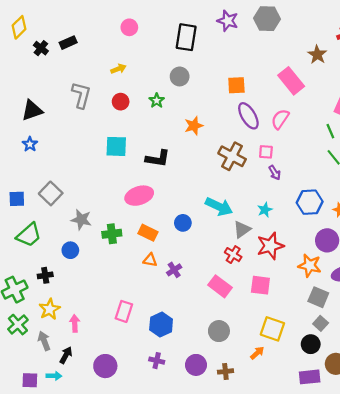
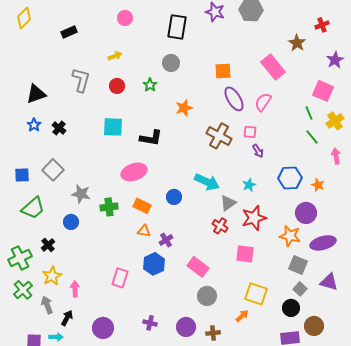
black cross: (41, 48) -> (59, 128), moved
black cross: (45, 275) -> (48, 245), turned -32
pink rectangle: (220, 286) -> (198, 267), moved
blue hexagon: (161, 325) -> (154, 264), moved

